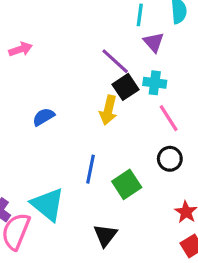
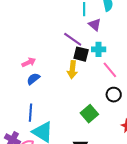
pink arrow: (21, 49) -> (29, 62), moved
black square: (126, 87) -> (81, 54), turned -35
blue line: (90, 169) -> (31, 113), moved

